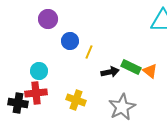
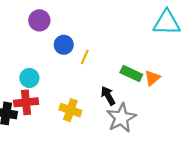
orange triangle: (150, 71) -> (152, 78), turned 42
black arrow: (110, 72) -> (108, 96), moved, turned -108

